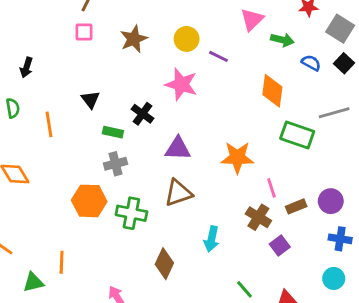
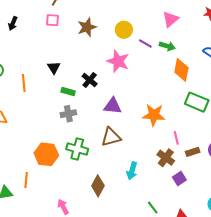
green arrow: (282, 40) -> (167, 46), moved
black arrow: (26, 67) -> (13, 23), moved
orange hexagon: (89, 201) -> (46, 154), moved

